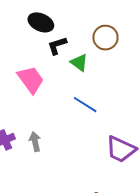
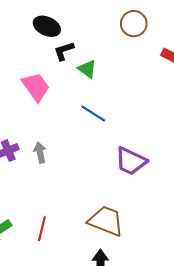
brown circle: (105, 38) -> (134, 24), moved

